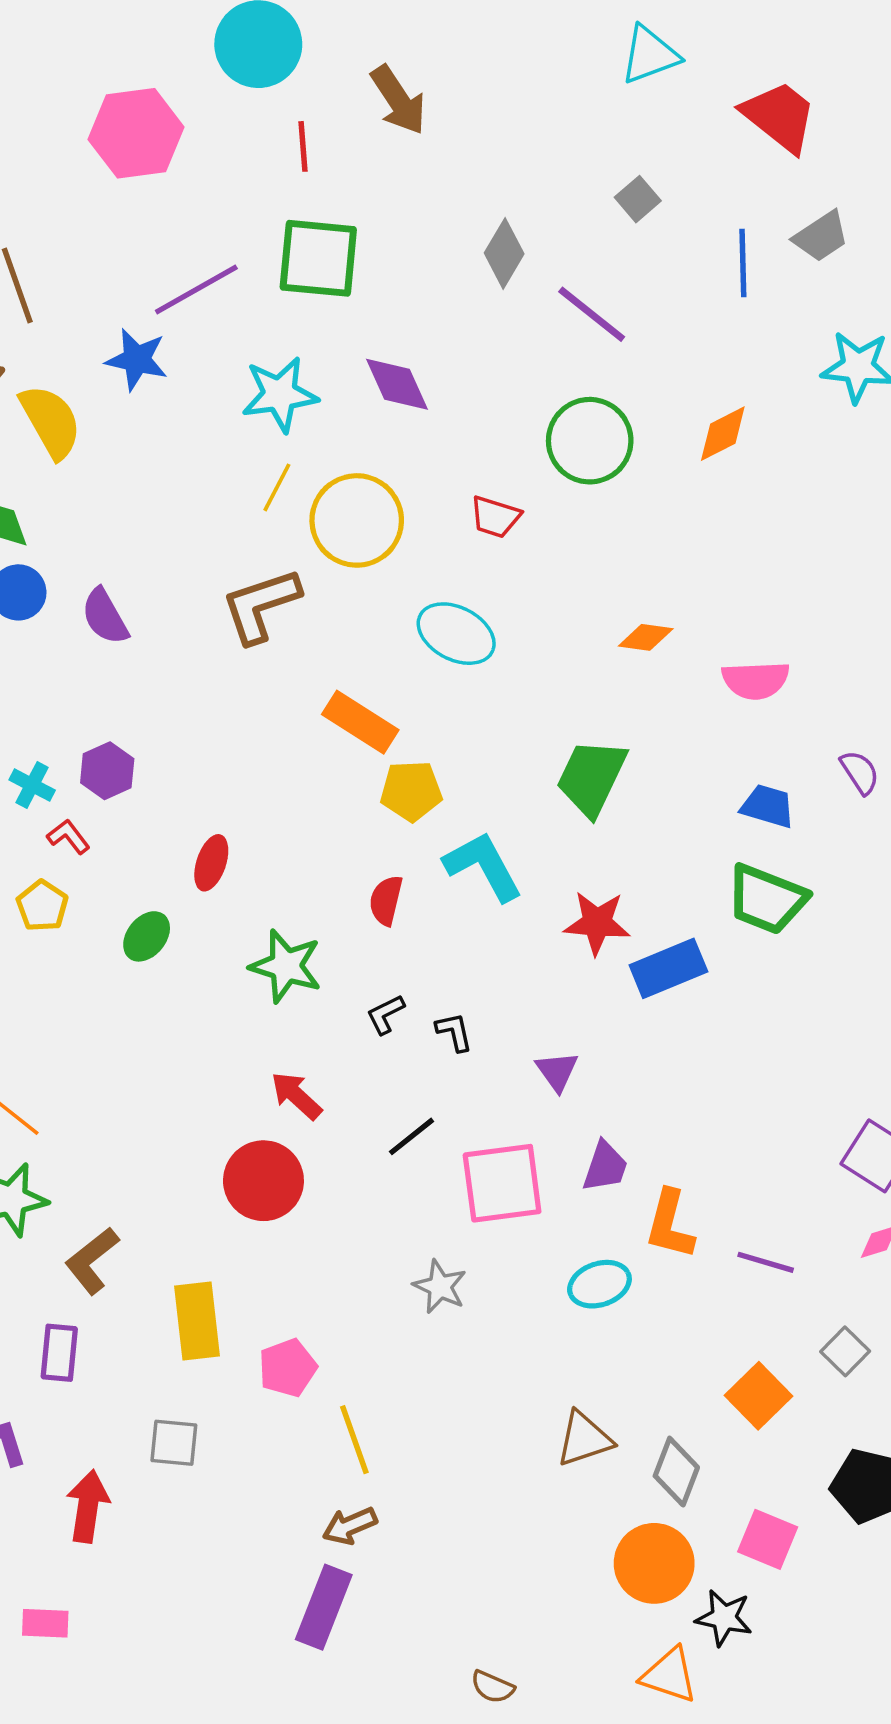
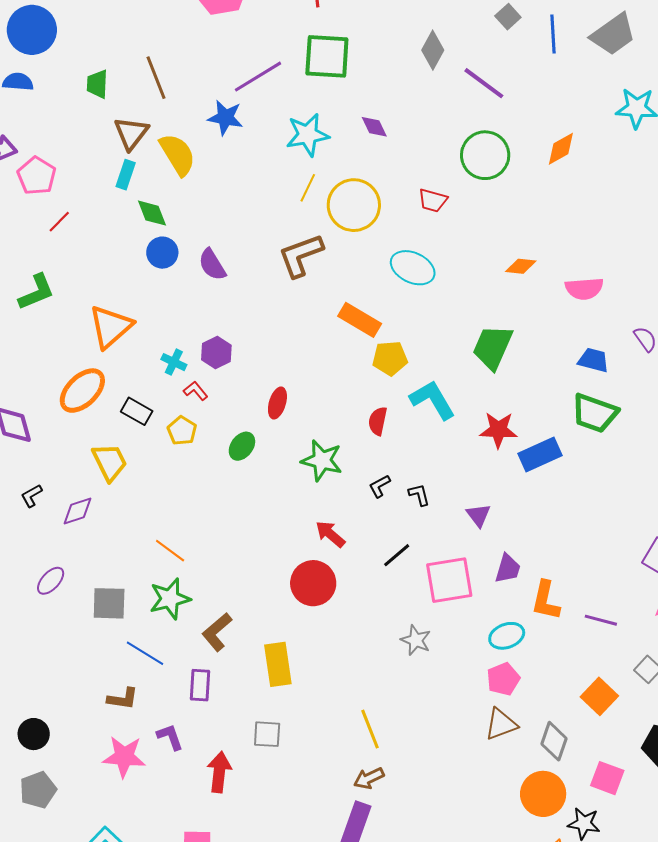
gray trapezoid: (821, 236) -> (613, 34), size x1.4
blue line: (743, 263) -> (553, 34), moved
purple diamond: (397, 384) -> (374, 127), size x0.7
pink pentagon: (288, 1368) -> (503, 679), moved

